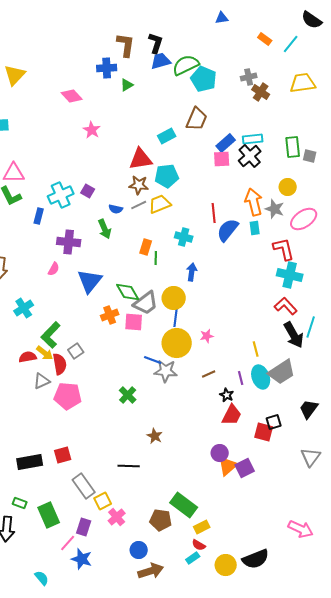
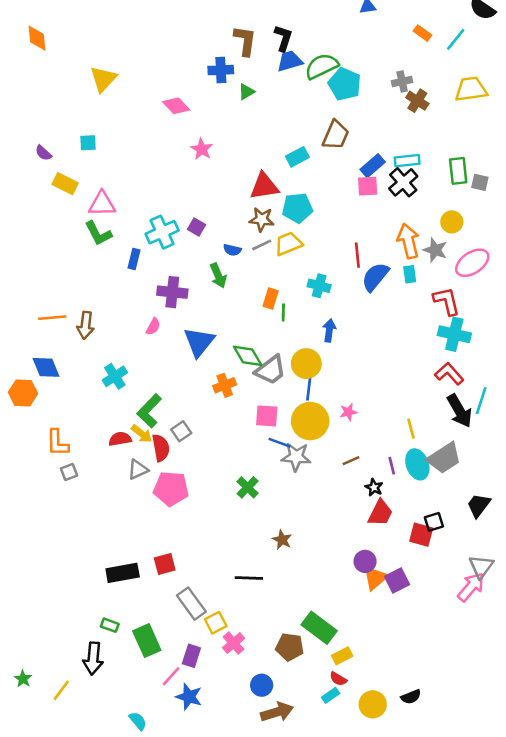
pink square: (134, 322) -> (267, 416), moved
pink arrow: (301, 529) -> (471, 587), moved, turned -75
black semicircle: (256, 559) -> (411, 697), size x0.6

